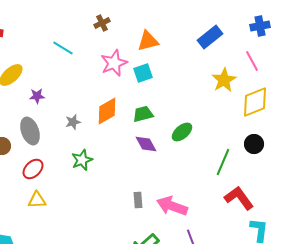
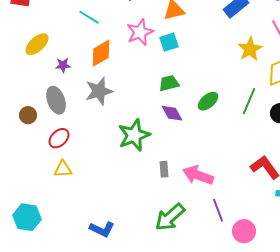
orange diamond: (107, 111) -> (101, 53), moved
gray star: (73, 122) -> (99, 91), size x1.8
green star: (82, 160) -> (134, 135), moved, size x1.5
green line: (223, 162) -> (249, 101), moved

